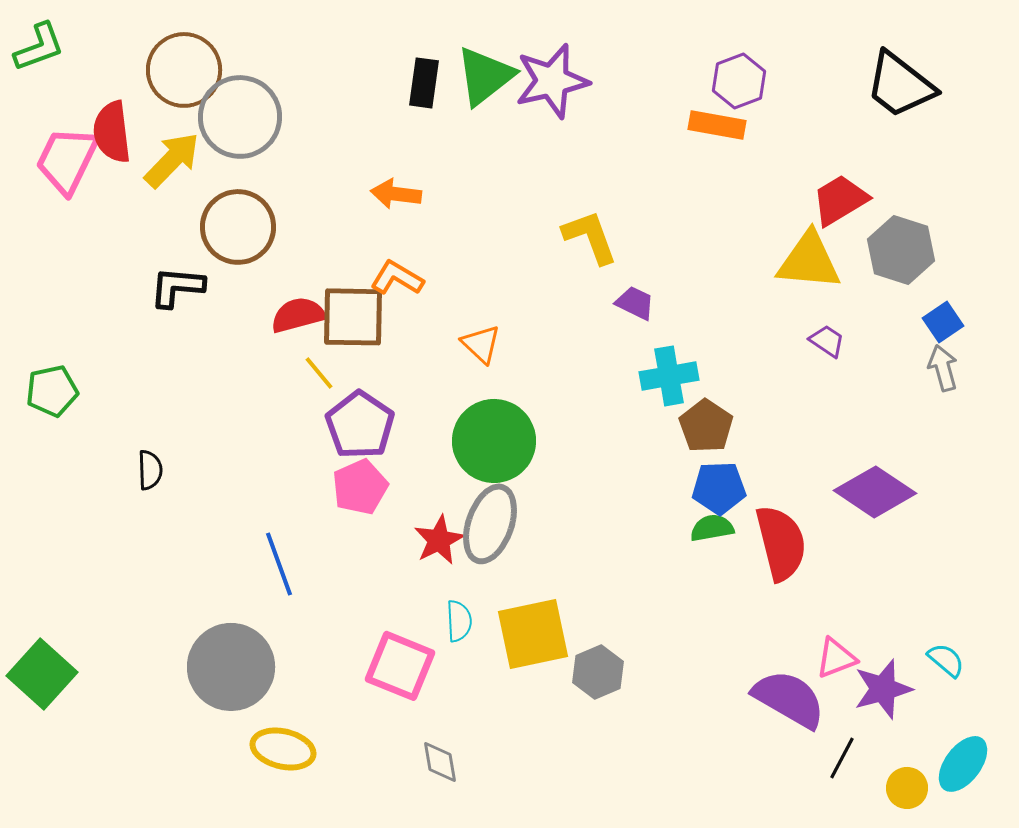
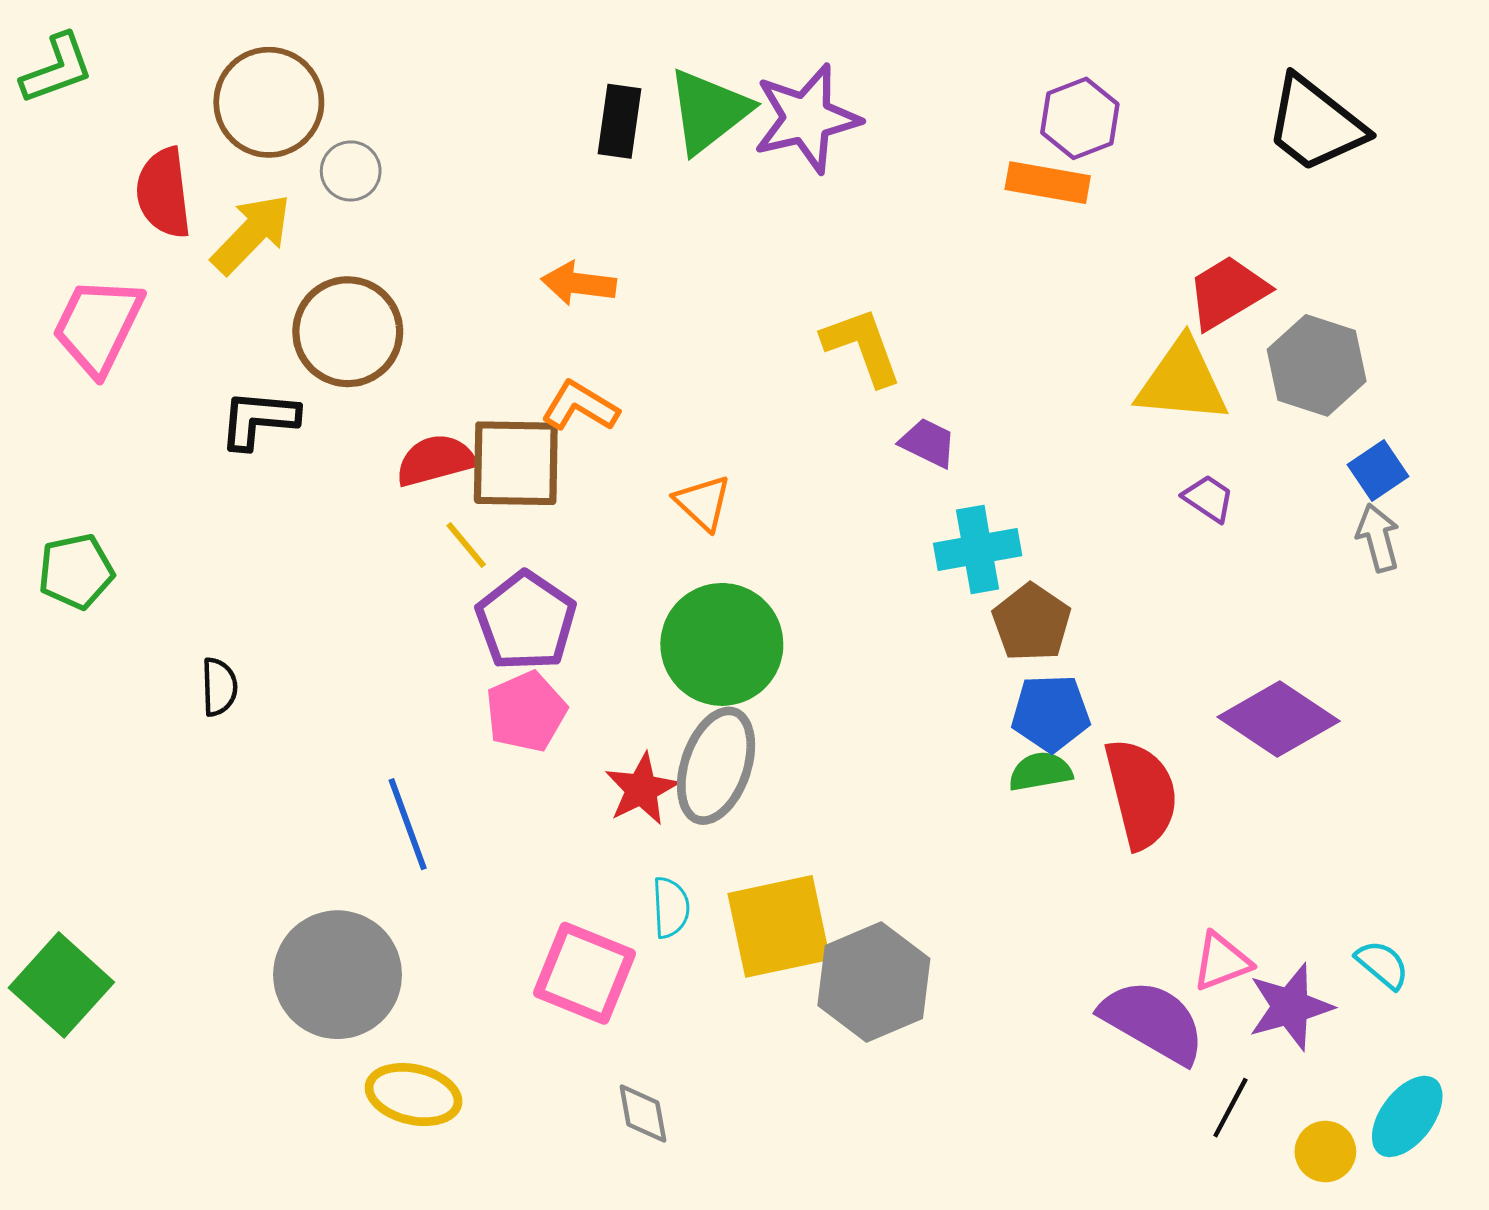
gray circle: (240, 117) -> (351, 171), size x0.5
pink trapezoid: (67, 160) -> (98, 326), moved
gray hexagon: (598, 672) -> (874, 982), size x1.5

